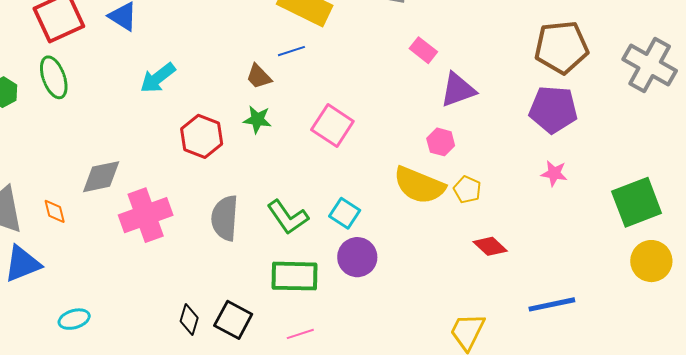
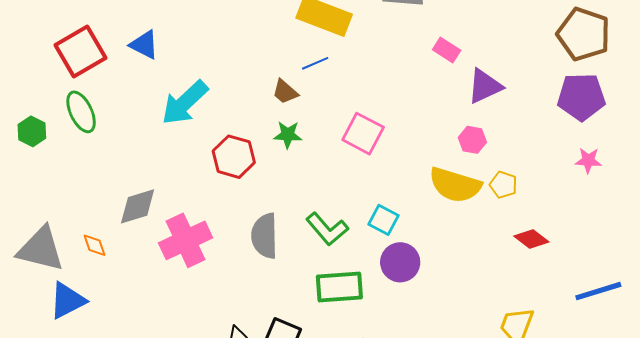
brown pentagon: (561, 47) -> (584, 34), turned 30
cyan arrow: (158, 78) -> (185, 103), size x1.4

